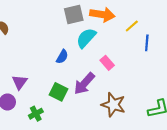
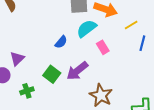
pink rectangle: (107, 63) -> (103, 47), moved

